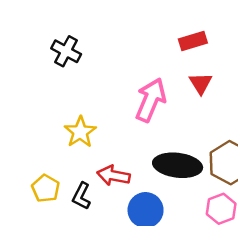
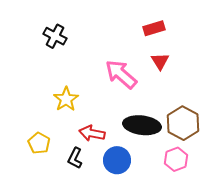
pink arrow: (151, 100) -> (121, 74), turned -72
black L-shape: (81, 196) -> (75, 158), moved

